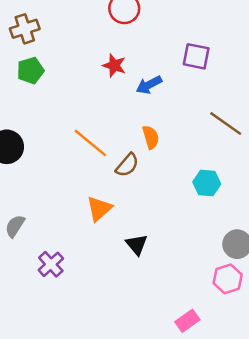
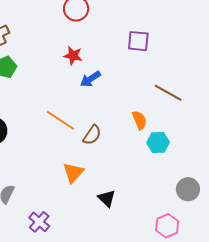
blue arrow: (149, 85) -> (90, 79), moved
orange semicircle: (151, 137) -> (140, 120), moved
pink hexagon: (228, 279) -> (167, 226), moved

